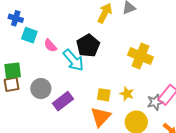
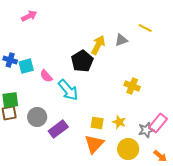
blue cross: (16, 18) -> (10, 60), moved
cyan square: (29, 35) -> (26, 66), turned -35
black pentagon: (88, 46) -> (82, 61), moved
yellow cross: (140, 56) -> (132, 86), size x0.7

